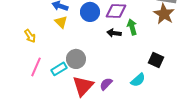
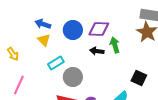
gray circle: (76, 59) -> (73, 77), moved
cyan rectangle: (59, 69) -> (56, 63), moved

